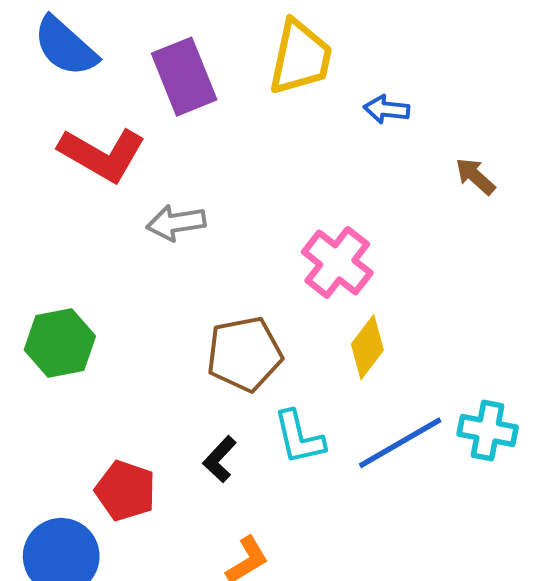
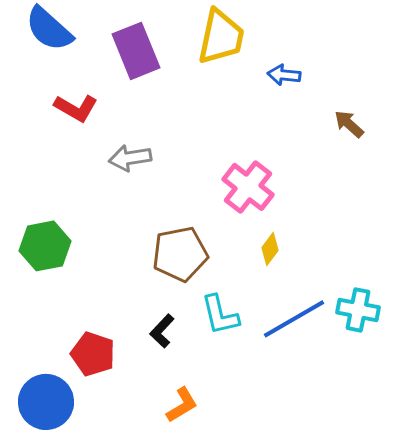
red L-shape: (102, 154) -> (76, 108), size x0.7
yellow diamond: (367, 347) -> (270, 249), size x0.7

